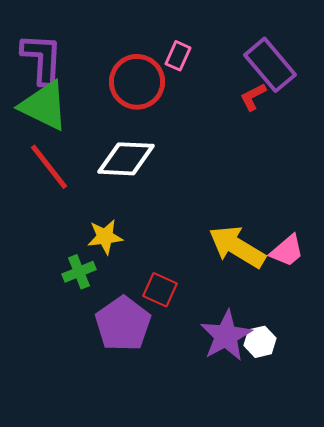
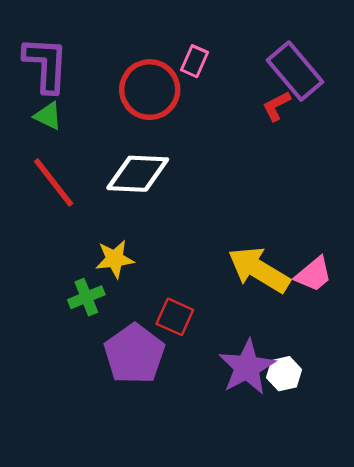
green triangle: (44, 106) -> (48, 116), size x0.5

